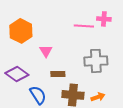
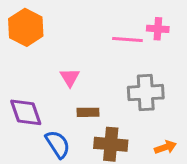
orange hexagon: (21, 31) -> (26, 27), moved
purple diamond: (17, 74) -> (26, 112), turned 35
orange arrow: (98, 97) -> (165, 147), moved

